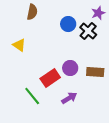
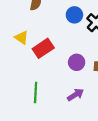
red rectangle: (50, 78) -> (43, 48), moved
green line: (32, 96) -> (36, 93), turned 42

